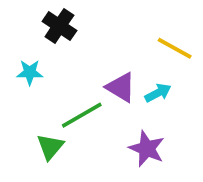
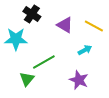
cyan star: (30, 72) -> (16, 39), size x1.6
purple triangle: (121, 87) -> (65, 25), moved

